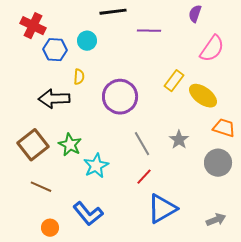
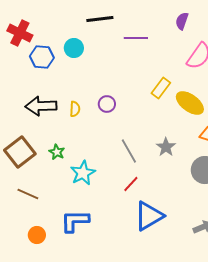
yellow semicircle: (79, 77) -> (75, 109), moved
purple circle: (120, 97) -> (107, 104), size x0.5
green star: (70, 145) -> (57, 152), size x0.7
blue L-shape: (88, 214) -> (75, 221), turned 128

